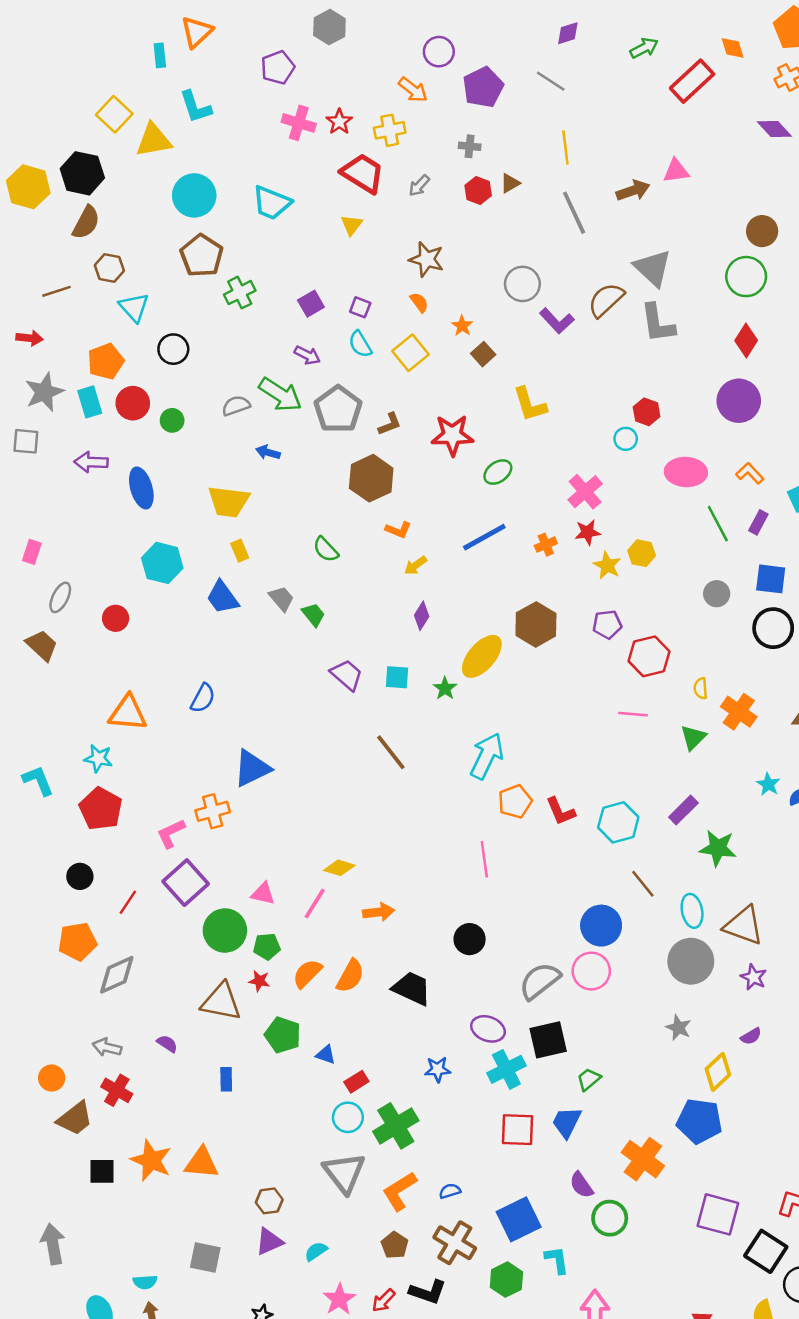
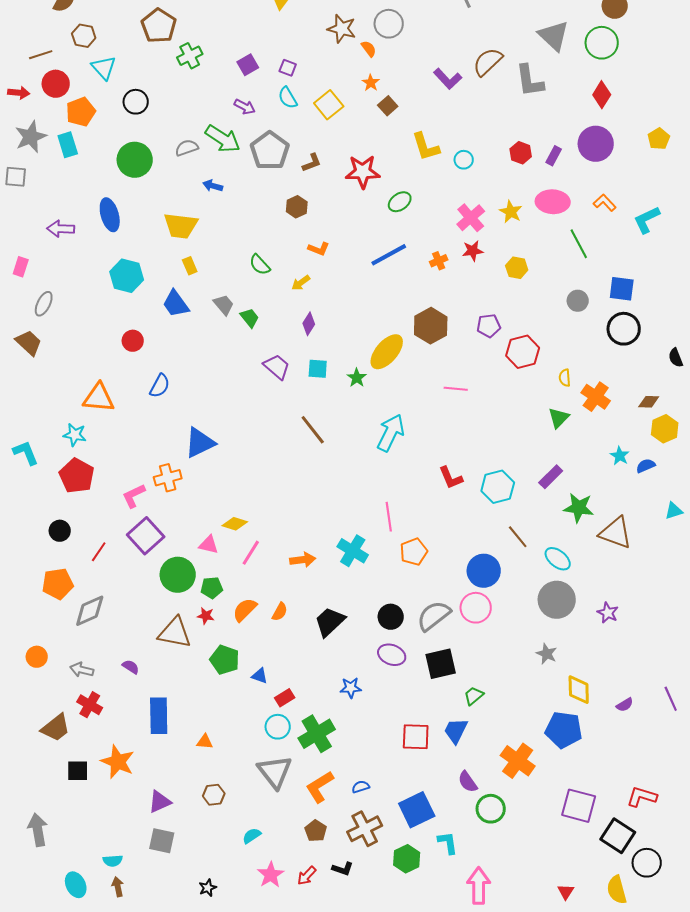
gray triangle: (653, 268) -> (554, 36), moved
gray circle: (522, 284) -> (389, 24), moved
orange semicircle: (419, 302) -> (369, 49), moved
red circle: (133, 403) -> (56, 84), moved
green circle: (172, 420) -> (135, 160), size x1.8
cyan circle: (626, 439) -> (464, 160), moved
purple arrow: (91, 462) -> (61, 229), moved
brown hexagon: (371, 478) -> (297, 207), size x0.6
purple rectangle: (758, 522) -> (554, 156), moved
yellow arrow: (415, 565) -> (301, 283), moved
yellow star: (607, 565) -> (511, 212), moved
purple diamond: (422, 616) -> (309, 324), moved
red circle: (116, 618) -> (133, 341), moved
pink line: (633, 714) -> (456, 389), moved
orange pentagon: (515, 801) -> (414, 552), moved
yellow diamond: (339, 868) -> (235, 524), moved
cyan ellipse: (692, 911) -> (558, 559), turned -40
brown triangle: (744, 926) -> (616, 533), moved
black circle: (470, 939) -> (391, 617), moved
orange semicircle: (350, 976) -> (280, 612), size x0.7
black trapezoid: (412, 988) -> (330, 622), turned -68
purple semicircle: (751, 1036) -> (625, 705), moved
cyan cross: (506, 1069) -> (353, 551), moved, turned -32
yellow diamond: (718, 1072) -> (579, 690), turned -48
orange circle: (52, 1078) -> (37, 657), moved
blue rectangle: (226, 1079) -> (159, 716), moved, size x1.8
orange triangle: (202, 1163) -> (205, 742), moved, size x0.6
purple triangle: (269, 1241) -> (160, 802), moved
brown cross: (455, 1243) -> (365, 829), turned 32
black L-shape: (428, 1292) -> (343, 869), size x0.7

